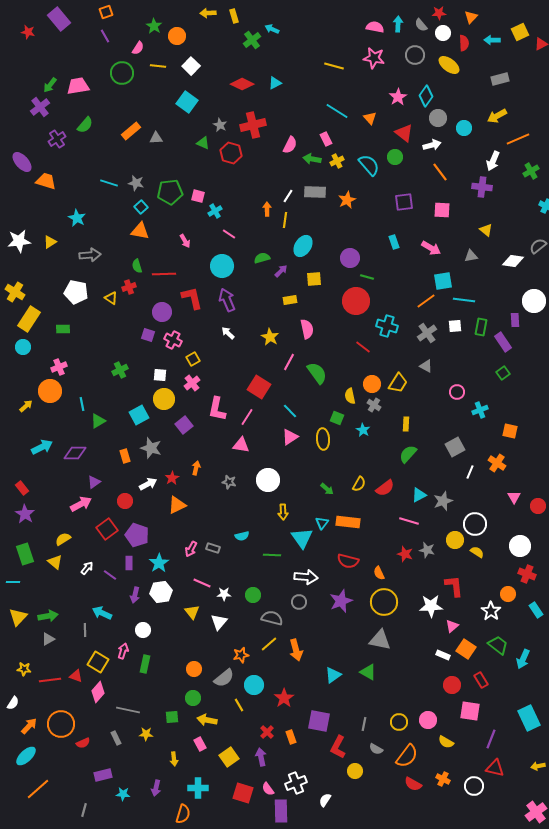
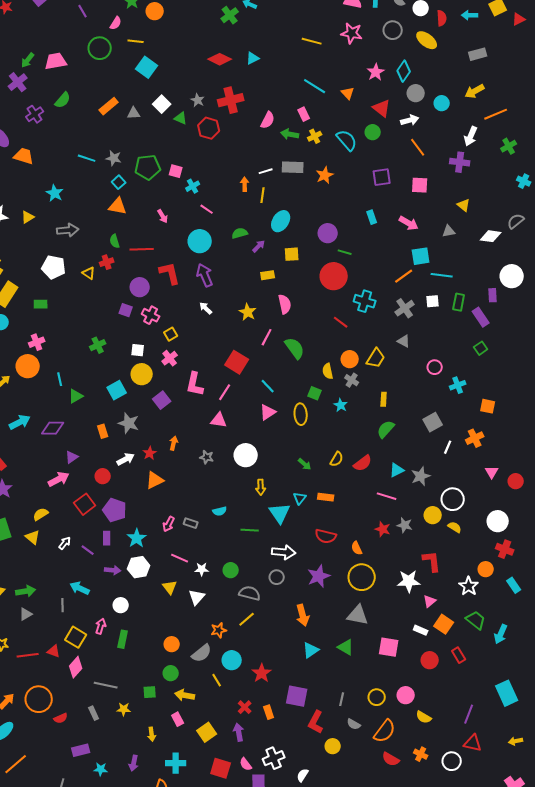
white square: (191, 66) -> (162, 104), moved
cyan square: (187, 102) -> (147, 67), moved
white line: (288, 196) -> (266, 171), turned 40
orange cross: (497, 463) -> (475, 438), turned 30
orange rectangle: (348, 522) -> (326, 497), size x0.7
purple arrow: (135, 595) -> (113, 570), turned -98
orange arrow: (296, 650) -> (303, 615), moved
pink square: (470, 711) -> (389, 647), moved

